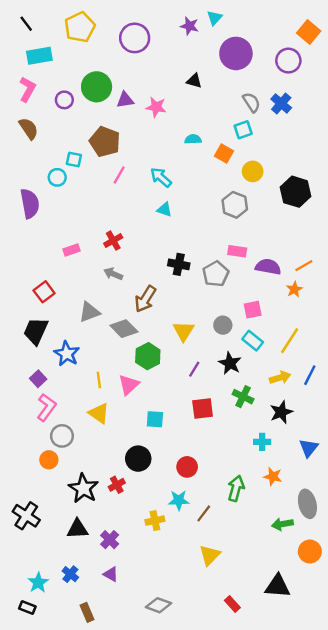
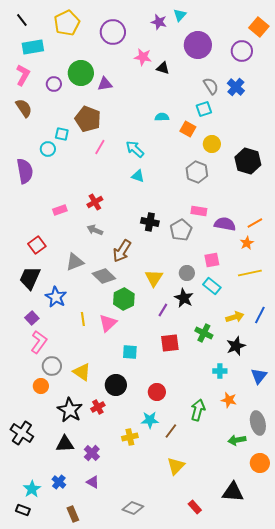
pink star: (156, 107) -> (143, 57), moved
yellow line: (290, 341) -> (250, 273), moved, turned 45
black star: (230, 363) -> (184, 298), moved
yellow triangle: (99, 413) -> (82, 372), moved

